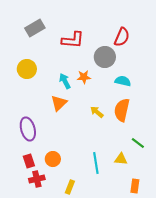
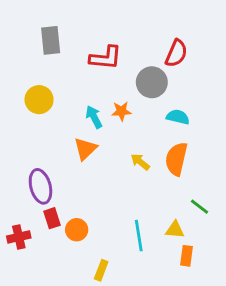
gray rectangle: (35, 28) -> (51, 40), turned -66
red rectangle: (29, 161) -> (52, 218), moved
red cross: (37, 179) -> (19, 237), moved
orange rectangle: (135, 186) -> (186, 256), moved

